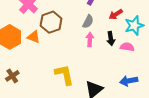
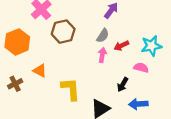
red arrow: (116, 14) -> (121, 46), moved
orange triangle: (34, 37) -> (40, 71), moved
black arrow: (111, 39) -> (123, 85), moved, turned 32

